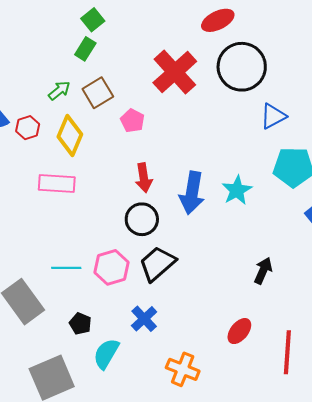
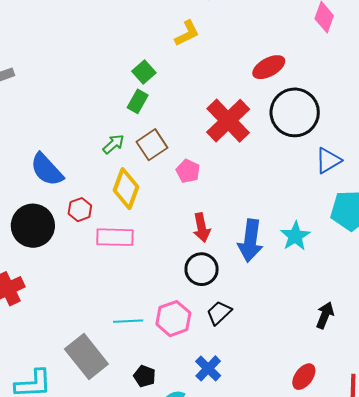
red hexagon: (28, 128) -> (80, 210), moved
black trapezoid: (157, 264) -> (219, 313), size x0.7

